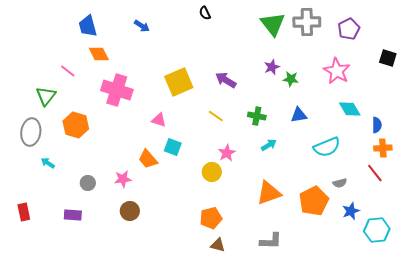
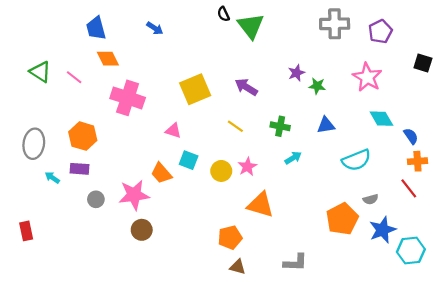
green triangle: (273, 24) -> (251, 26), moved
green triangle: (46, 96) -> (40, 72), moved, turned -35
blue semicircle: (377, 125) -> (411, 136), turned -35
yellow circle: (212, 172) -> (221, 171), moved
pink star: (123, 179) -> (134, 195), size x1.6
orange triangle: (269, 193) -> (260, 205), moved, turned 36
blue star: (351, 211) -> (383, 230), size x1.4
purple rectangle: (73, 215) -> (80, 169), moved

